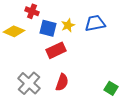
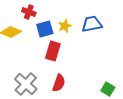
blue square: (48, 28) -> (45, 29), turned -30
red rectangle: (56, 50) -> (53, 51), turned -48

